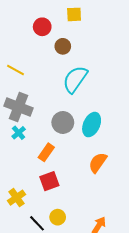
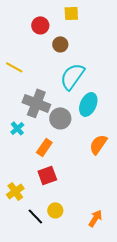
gray cross: (19, 107) -> (36, 103), moved
cyan ellipse: (92, 125) -> (88, 104), moved
orange semicircle: (98, 163) -> (98, 144), moved

